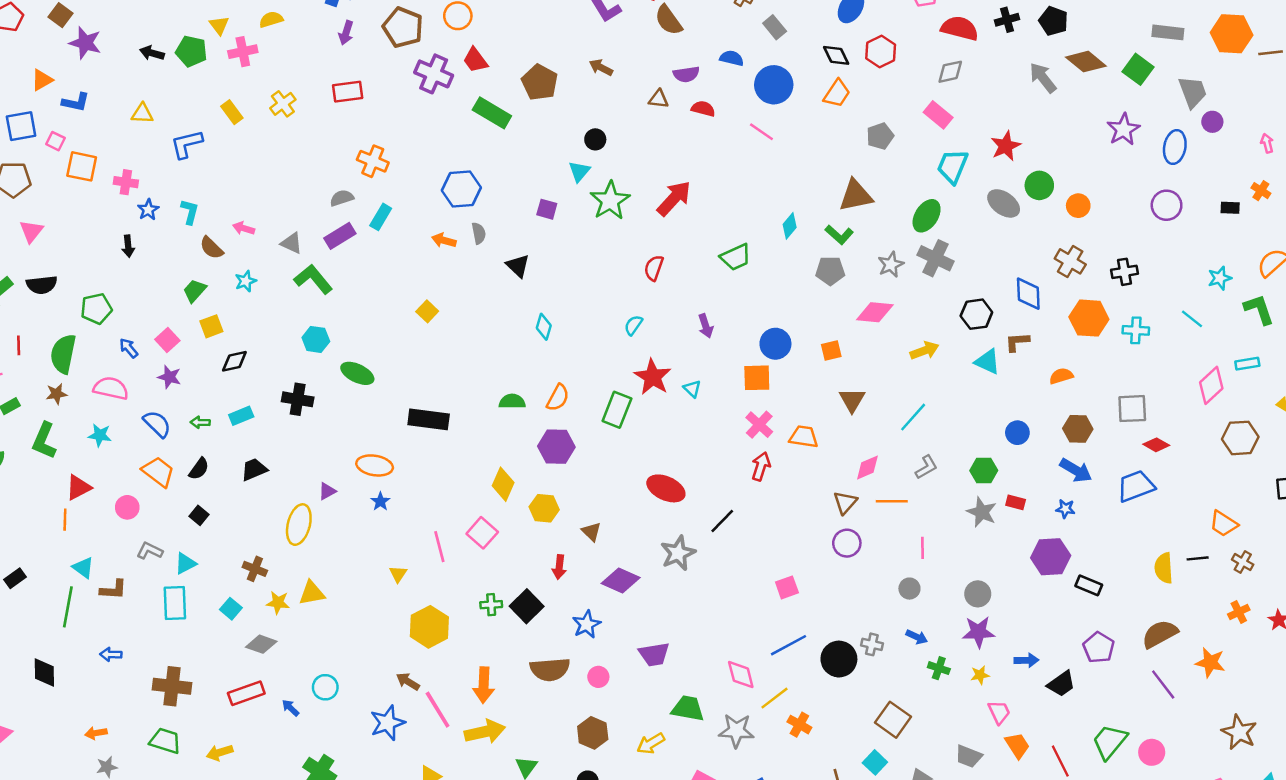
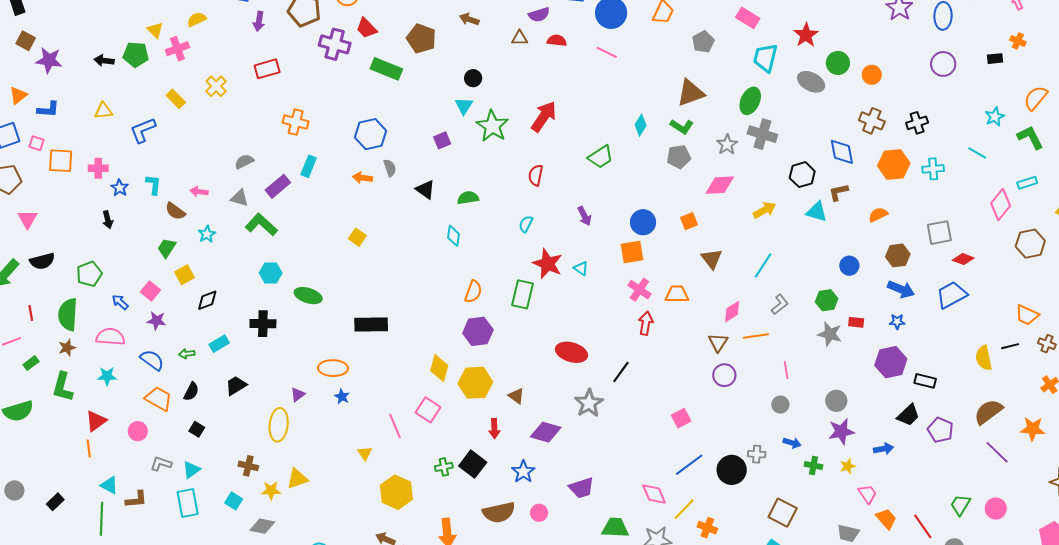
gray semicircle: (342, 198) -> (244, 162), moved
purple square: (547, 209) -> (442, 140), turned -30
green semicircle: (512, 401) -> (468, 198), moved
yellow hexagon: (544, 508) -> (475, 383), size x1.4
black trapezoid: (1061, 684) -> (908, 415), moved
green trapezoid: (1110, 742) -> (960, 505), size x0.7

